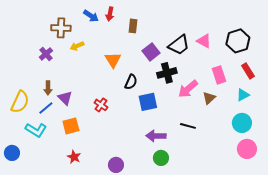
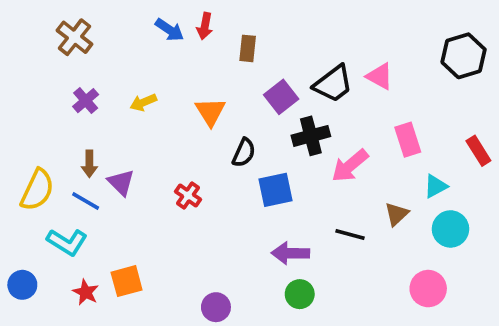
brown cross: (61, 28) -> (74, 37), moved, turned 36
black hexagon: (238, 41) -> (464, 56), moved
yellow arrow: (77, 46) -> (143, 102), moved
red rectangle: (248, 71) -> (478, 151), moved
cyan triangle: (243, 95) -> (436, 186), moved
brown triangle: (209, 98) -> (397, 214), moved
blue line: (46, 108) -> (86, 201), turned 70
orange square: (71, 126) -> (127, 281), moved
pink circle: (247, 149) -> (428, 289), moved
red star: (74, 157) -> (86, 292), moved

